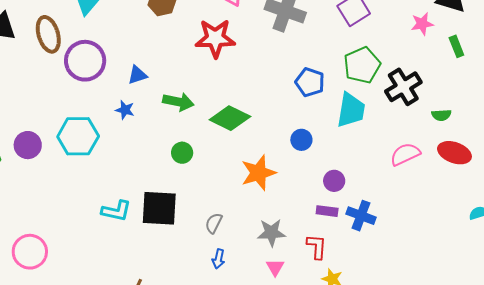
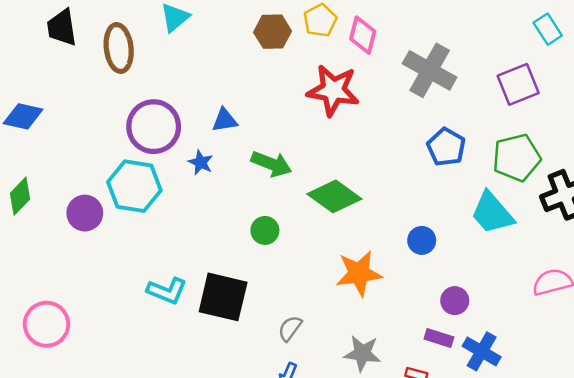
purple circle: (85, 61) -> (154, 127), moved
blue pentagon: (310, 82) -> (446, 147), moved
cyan trapezoid: (351, 110) -> (492, 213), turned 120
purple circle: (28, 145) -> (85, 213), moved

